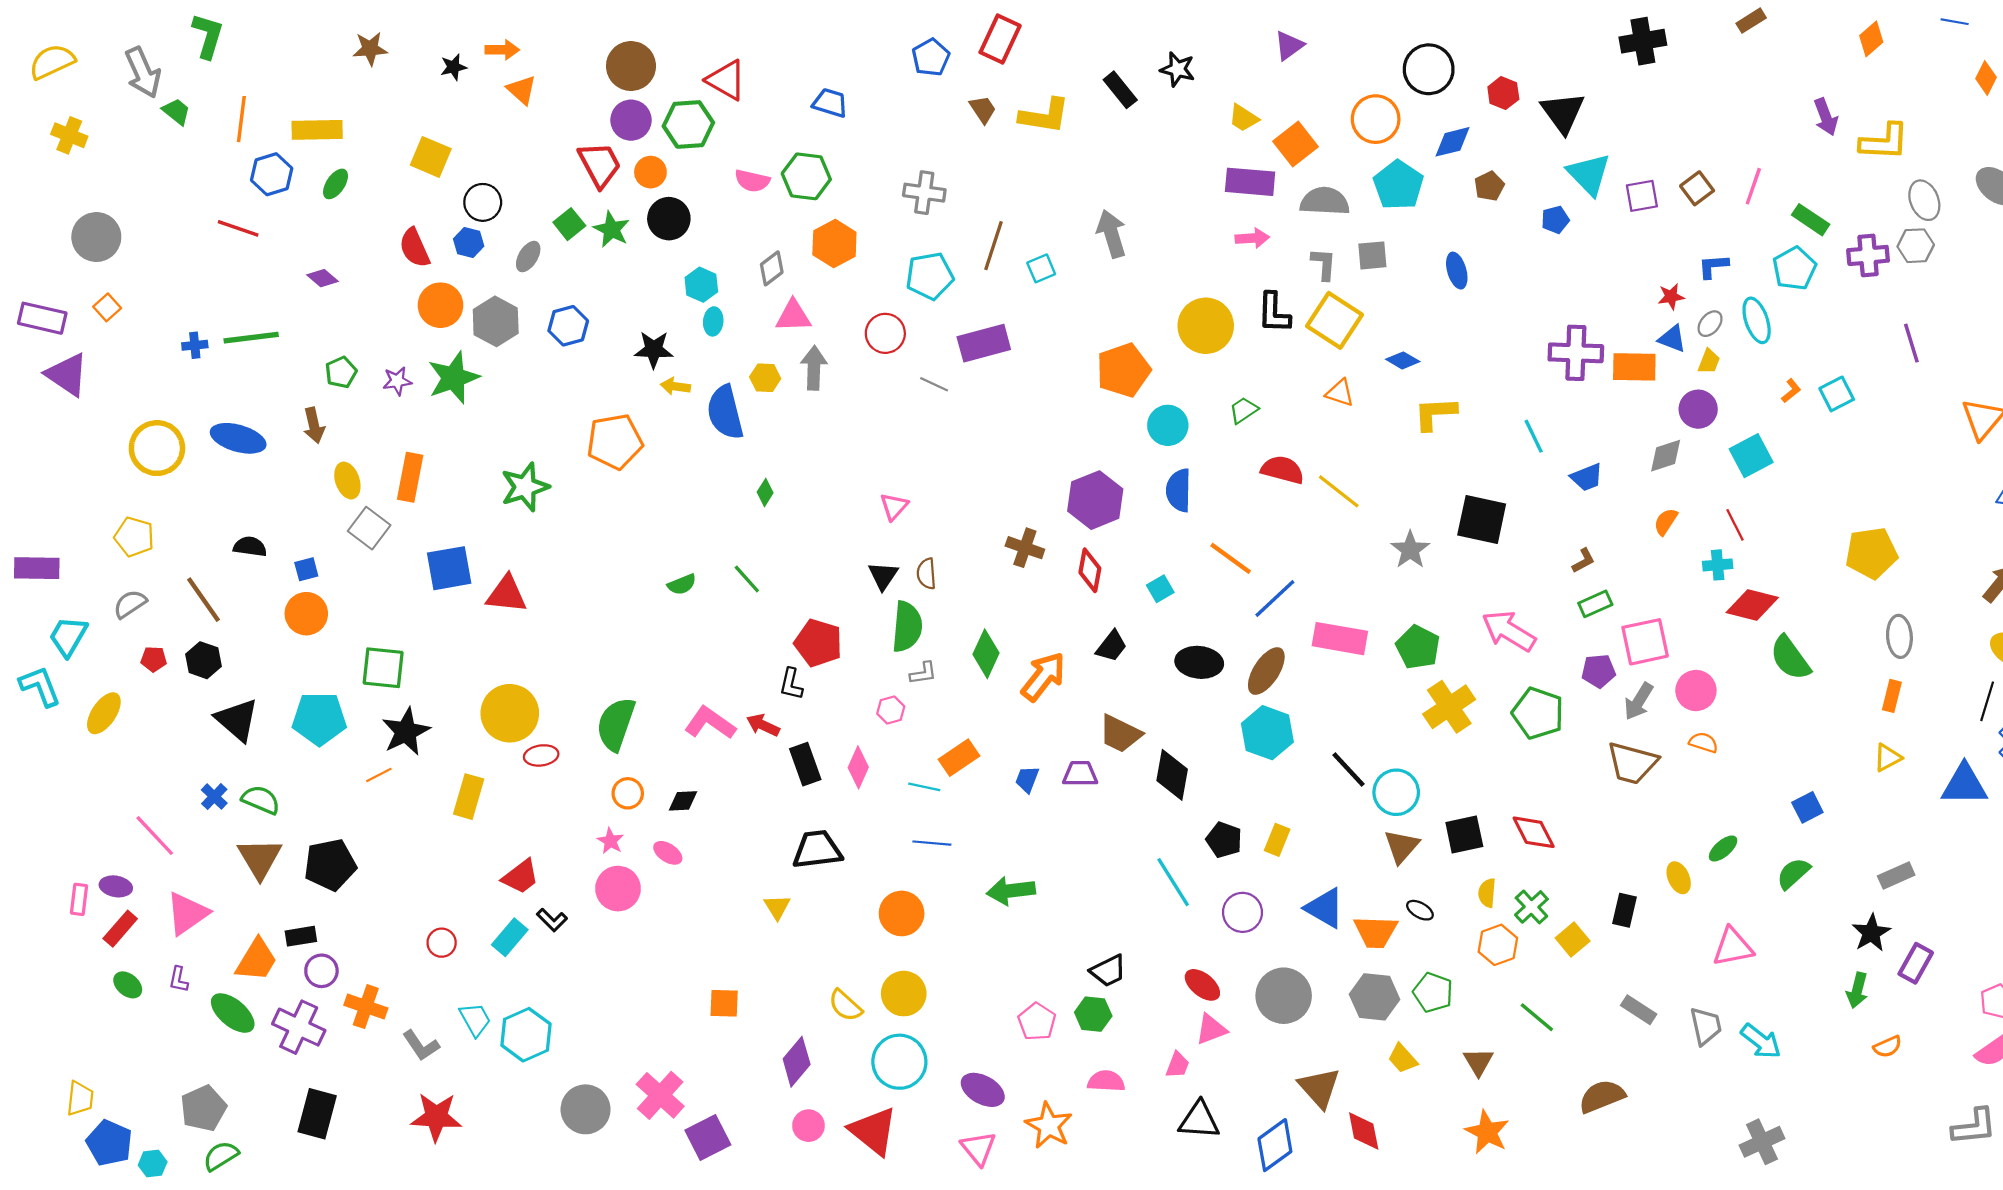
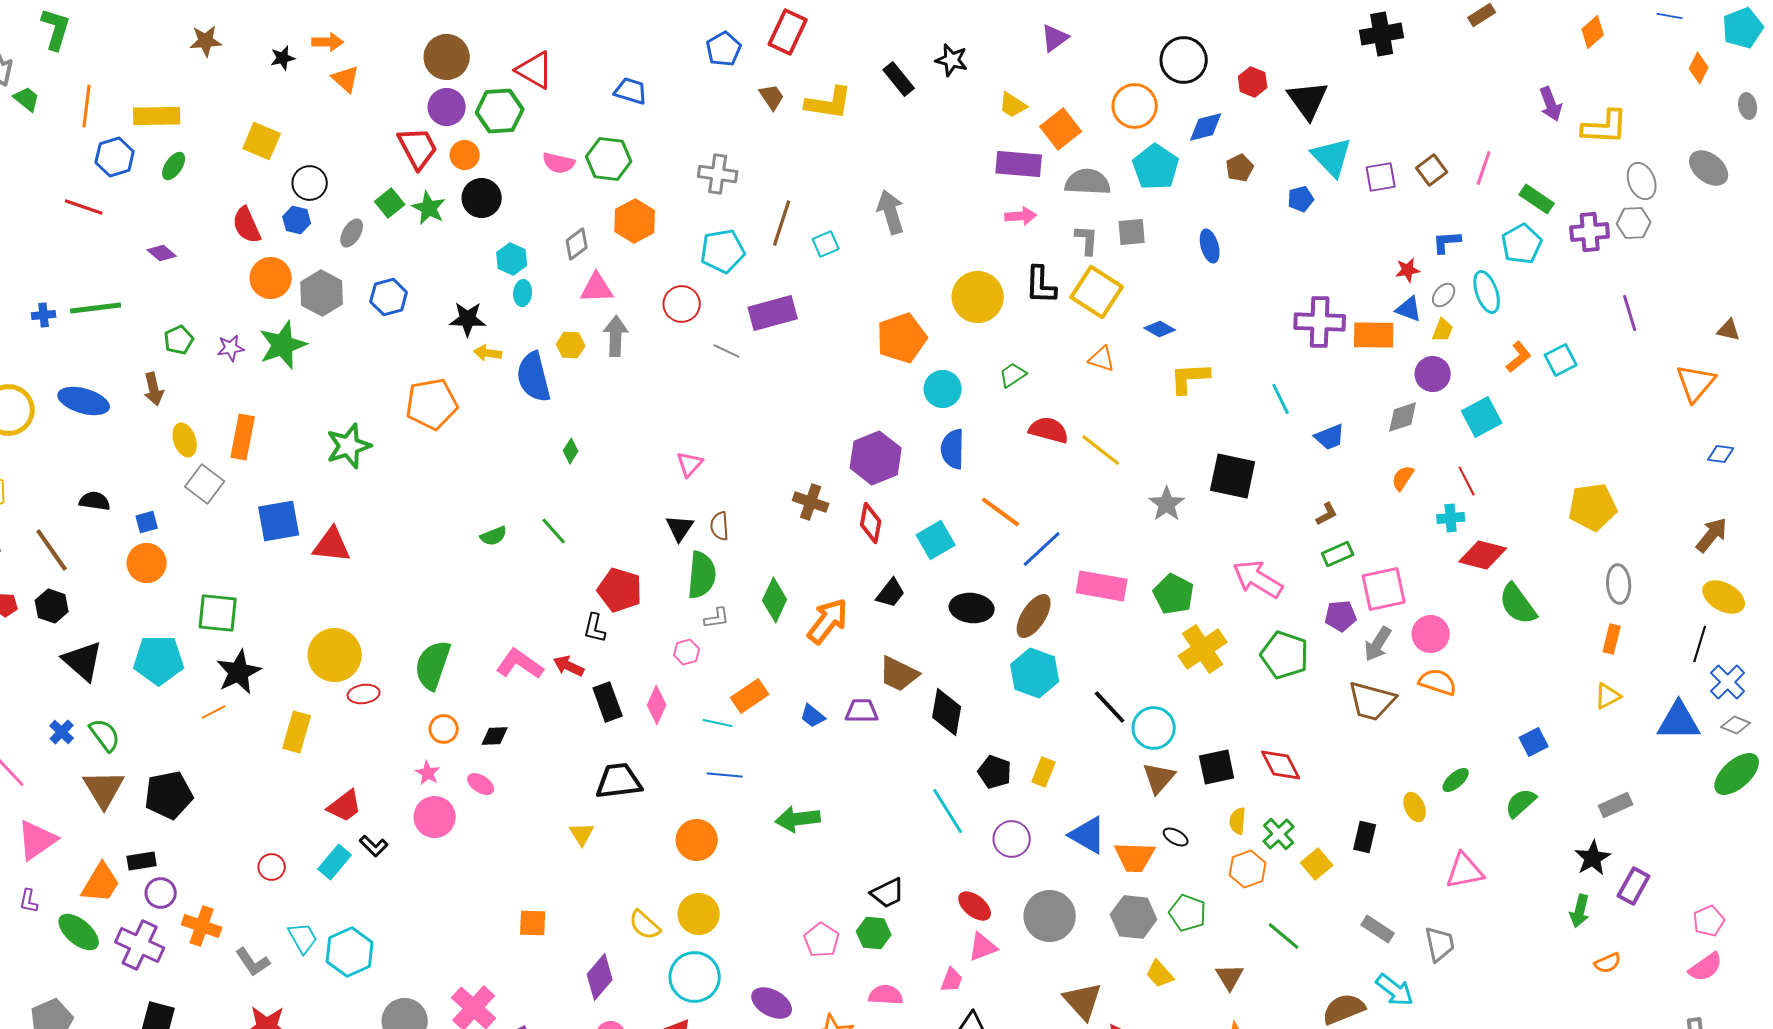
orange L-shape: (1791, 391) -> (1519, 357), size x1.4
cyan square: (1160, 589) -> (936, 540), size x1.5
orange semicircle: (1704, 742) -> (1438, 682), size x1.4
blue trapezoid: (1027, 779) -> (813, 716), turned -72
green semicircle: (261, 800) -> (105, 735), turned 30
cyan arrow: (1761, 1041) -> (1395, 990), moved

